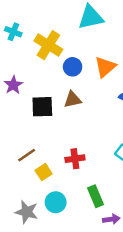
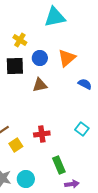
yellow cross: (48, 45) -> (20, 40), size x0.6
black square: (42, 107) -> (15, 66), moved
cyan circle: (56, 202) -> (26, 179), moved

